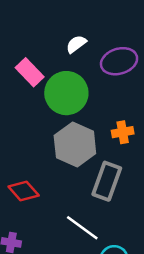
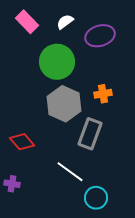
pink rectangle: (30, 72) -> (27, 22), moved

